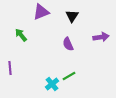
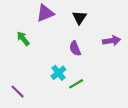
purple line: (10, 68) -> (18, 92), moved, turned -40
cyan cross: (52, 84) -> (58, 73), moved

